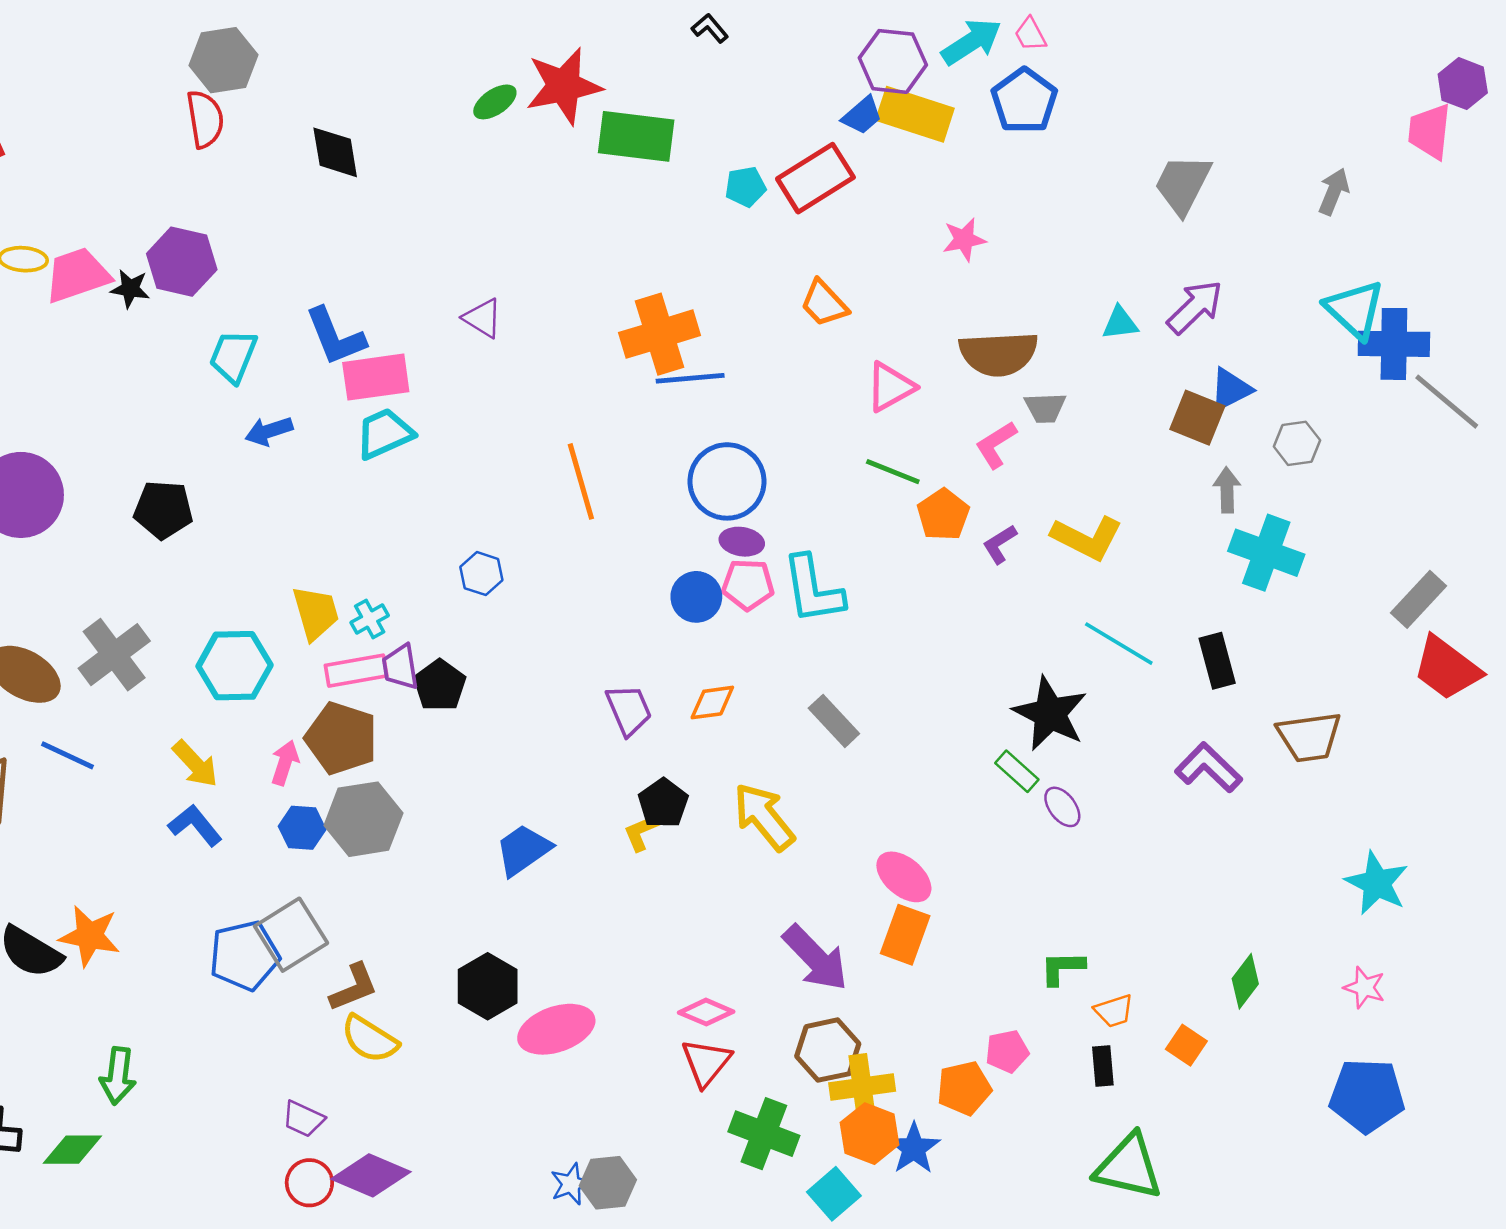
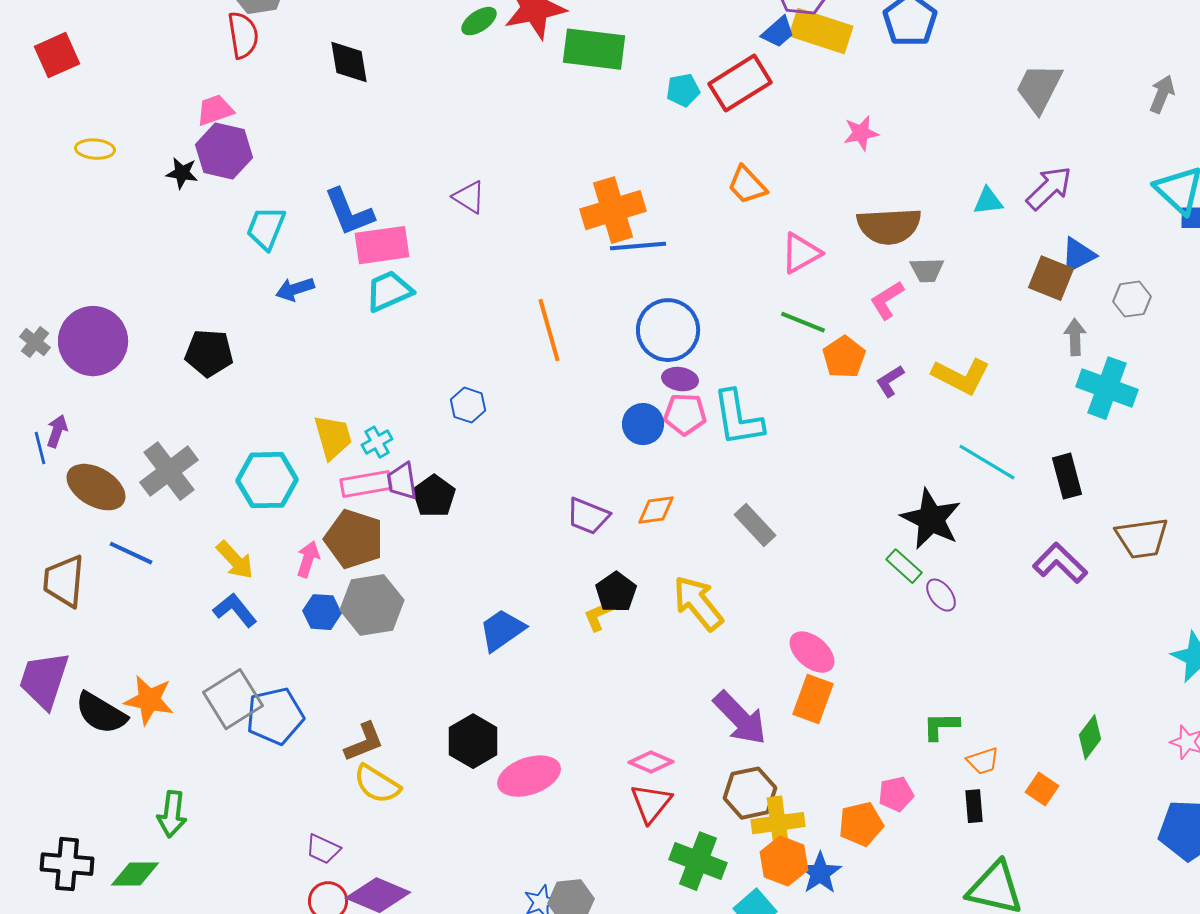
pink trapezoid: (77, 275) -> (215, 110), moved, size x0.7
purple trapezoid: (629, 710) -> (588, 516), turned 135
gray square: (291, 935) -> (233, 699), moved

